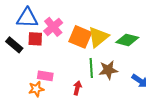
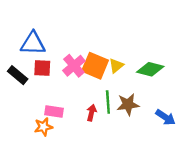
pink cross: (53, 27) -> (74, 66), moved
yellow triangle: (98, 37) -> (116, 66), size x0.6
red arrow: (77, 88) -> (92, 113), moved

